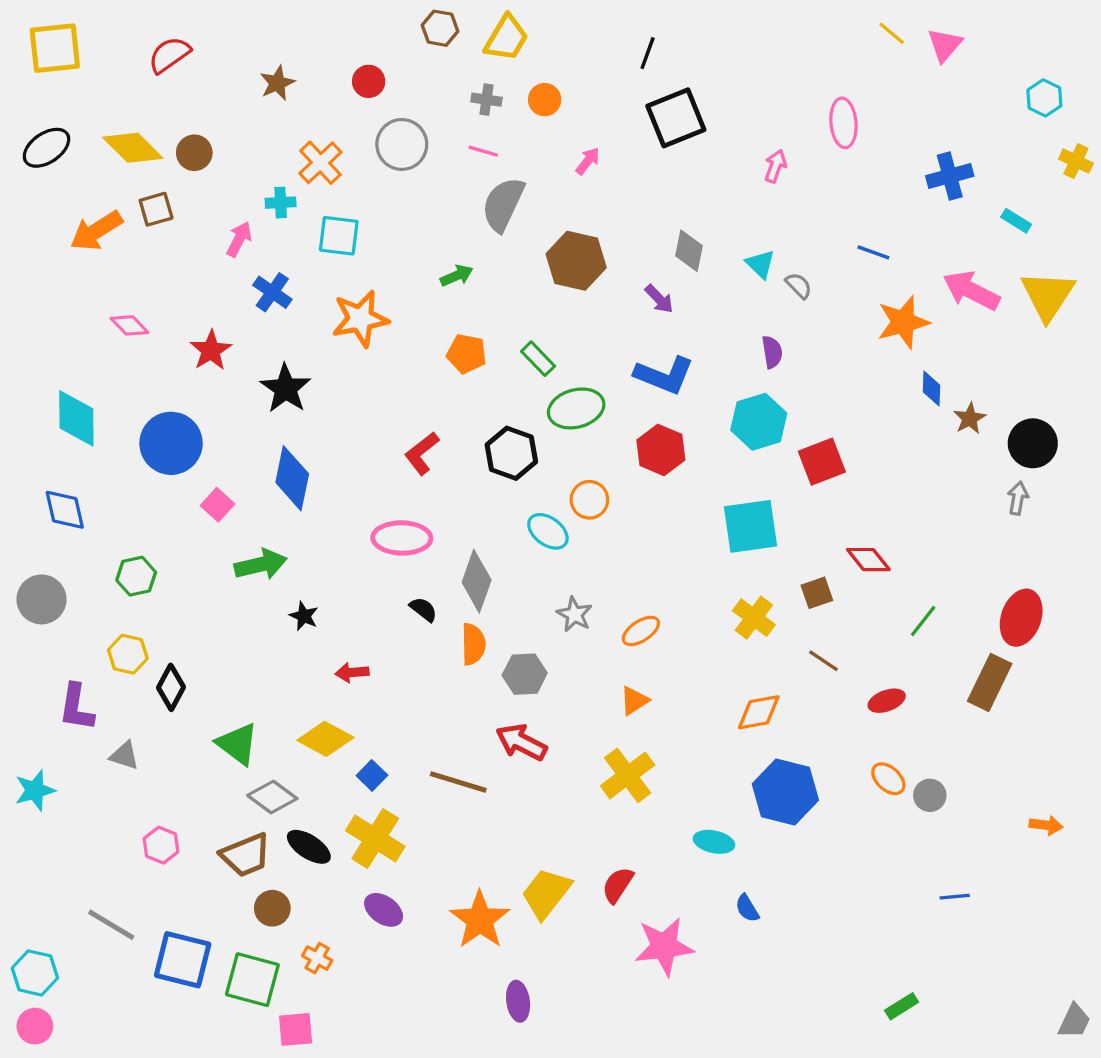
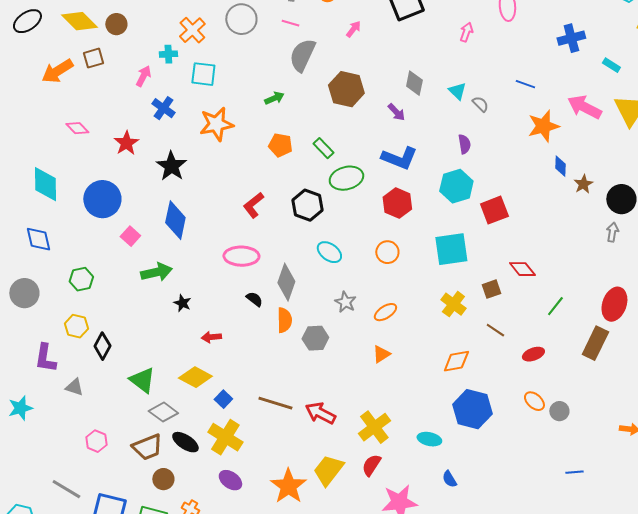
orange circle: (589, 500) -> (387, 252), moved
red arrow: (521, 742) -> (320, 413), moved
yellow cross: (628, 775) -> (374, 427), moved

